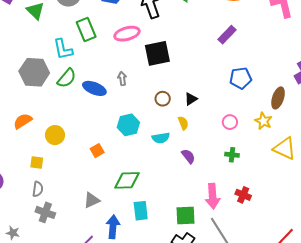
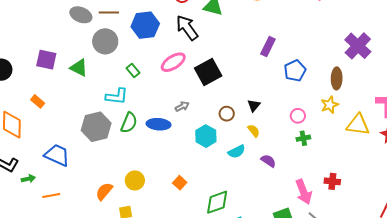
green rectangle: (86, 29) -> (133, 70), size x0.6
purple rectangle: (227, 35) -> (268, 47), moved
cyan L-shape: (63, 49) -> (117, 96), turned -55
gray arrow: (122, 78) -> (182, 106), turned 88
orange semicircle: (23, 121) -> (104, 191), moved
yellow star: (263, 121) -> (330, 105), turned -30
cyan hexagon: (128, 125) -> (206, 136), moved
green cross: (232, 155) -> (303, 138), moved

